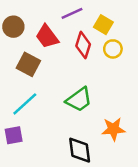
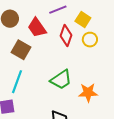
cyan line: (25, 104) -> (17, 82), turned -30
orange star: (113, 129) -> (88, 93), moved

